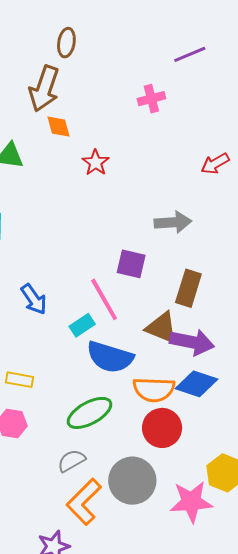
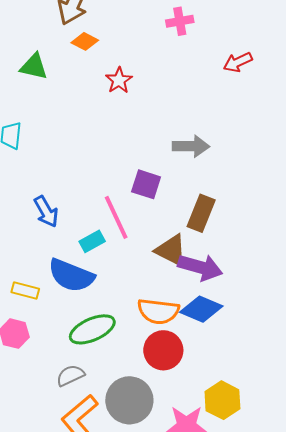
orange diamond: (58, 127) -> (85, 41), turned -52
red arrow: (215, 164) -> (238, 62), moved
blue semicircle: (110, 357) -> (71, 275), moved

